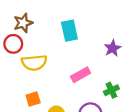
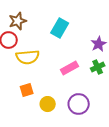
cyan rectangle: (69, 31) -> (60, 28), turned 42
green cross: (111, 90) -> (98, 67), moved

